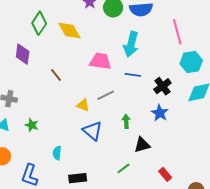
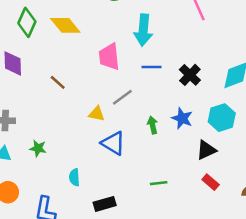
pink trapezoid: (100, 61) -> (109, 57), turned -95
cyan hexagon: (191, 62) -> (222, 118), moved
blue star: (160, 113) -> (182, 118), moved
black triangle: (142, 145) -> (206, 150), moved
green line: (123, 168) -> (159, 183), turned 40

